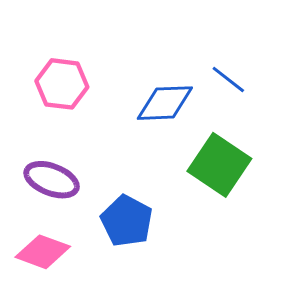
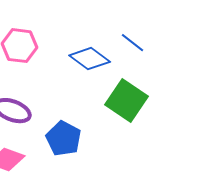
blue diamond: (165, 103) -> (90, 59), turned 39

